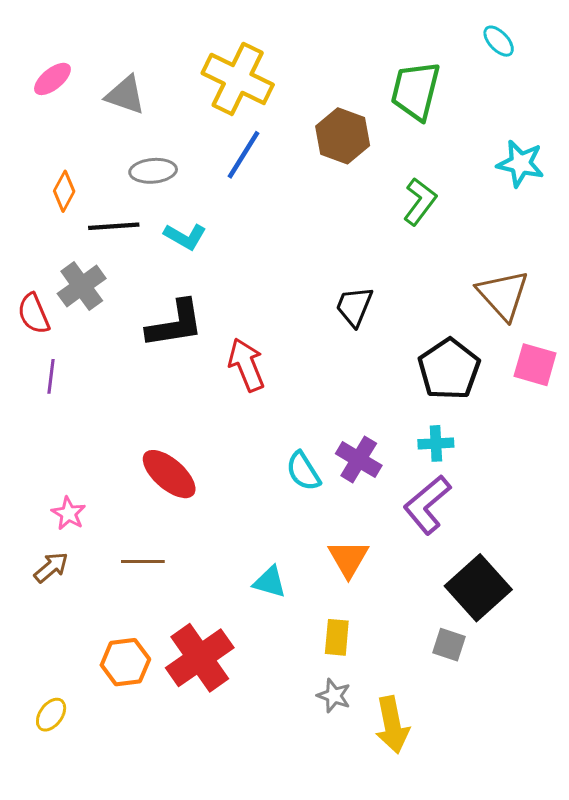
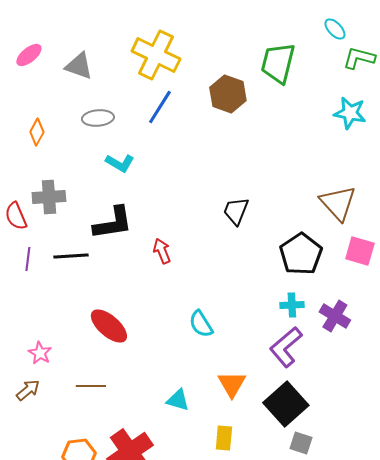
green L-shape: (420, 201) -> (359, 58), moved, turned -112
black line: (114, 226) -> (71, 256), moved
gray cross: (82, 286) -> (49, 197), turned 32
red arrow: (246, 365) -> (162, 251), size x0.7
purple cross: (359, 459) -> (335, 316), moved
black square: (478, 588) -> (286, 404), moved

